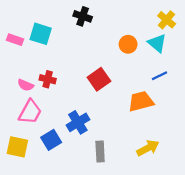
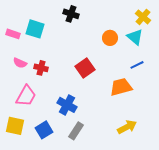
pink semicircle: (25, 85) -> (20, 63), moved
blue cross: (78, 122) -> (67, 105), turned -30
blue square: (51, 140) -> (44, 130), moved
gray rectangle: (100, 152) -> (76, 131), moved, turned 36

